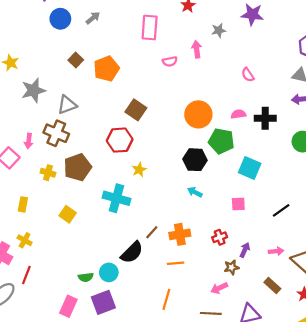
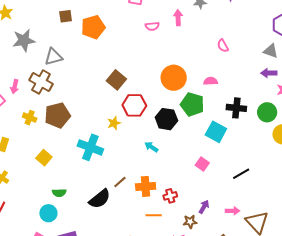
brown square: (76, 60) -> (66, 16), turned 32
brown square: (136, 110) -> (116, 80), moved
black cross: (265, 118) -> (236, 108), moved
red hexagon: (120, 140) -> (134, 105), moved
cyan arrow: (195, 192) -> (151, 147), moved
pink square: (238, 204) -> (202, 164), turned 32
red cross: (220, 237) -> (170, 196), moved
orange line: (176, 263) -> (154, 215), moved
cyan circle: (109, 272) -> (48, 213), moved
green semicircle: (86, 277) -> (59, 193), moved

